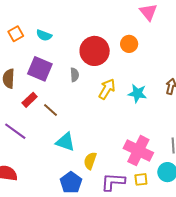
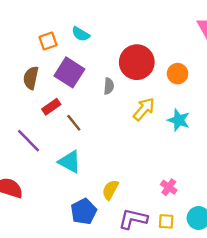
orange square: (16, 34) -> (48, 41), moved
orange circle: (129, 44) -> (178, 74), moved
cyan triangle: (65, 142) -> (70, 162), moved
pink cross: (138, 151) -> (169, 187), size x0.5

